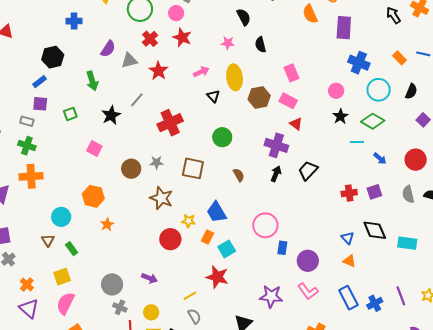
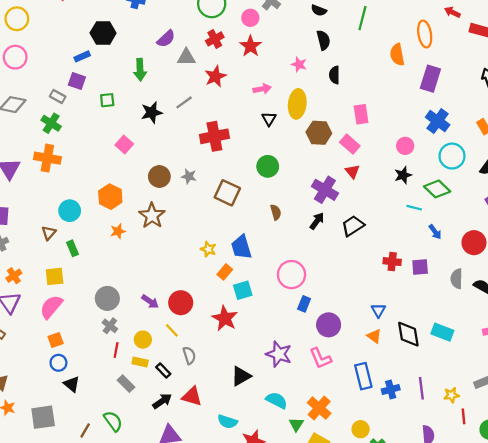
brown star: (161, 198) -> (152, 216), moved
black diamond: (375, 230) -> (408, 334), moved
red circle: (170, 239) -> (181, 303), moved
yellow line: (190, 296) -> (172, 330), moved, turned 64

